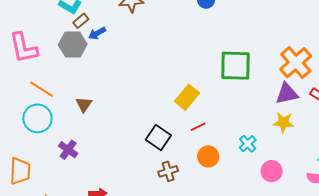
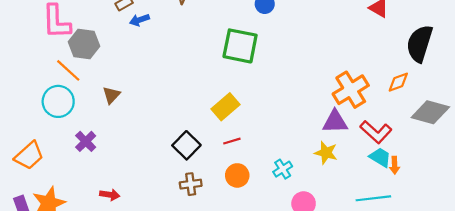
gray hexagon: (73, 45) -> (84, 44), moved
green square: (235, 66) -> (240, 46), moved
orange trapezoid: (20, 171) -> (29, 156), turned 36

